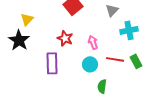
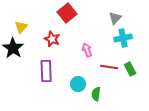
gray triangle: (112, 10) -> (115, 18), moved
red star: (65, 38) -> (52, 39), moved
cyan circle: (90, 64) -> (78, 84), moved

